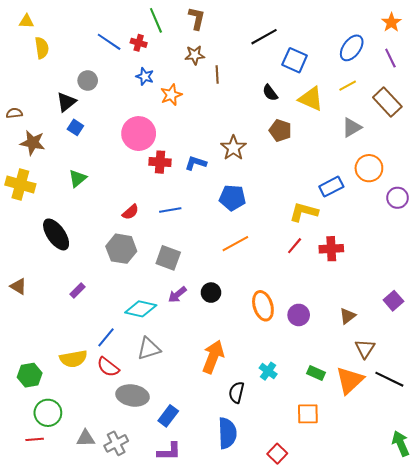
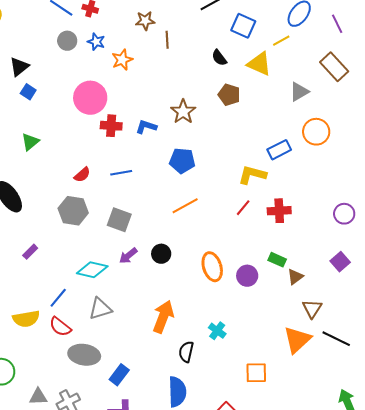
gray circle: (88, 81) -> (67, 41), moved
yellow line: (348, 86) -> (281, 41), moved
purple circle: (398, 198) -> (344, 214), moved
green rectangle: (316, 373) -> (277, 260), moved

